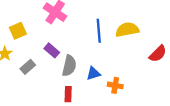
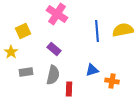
gray semicircle: (69, 66) -> (53, 75), moved
gray rectangle: (28, 67) -> (26, 72), moved, turned 32

